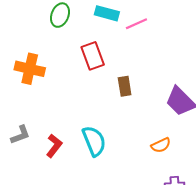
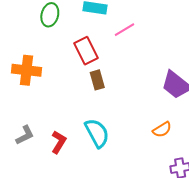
pink line: (136, 24) -> (124, 30), moved
brown rectangle: (125, 86) -> (97, 80), moved

